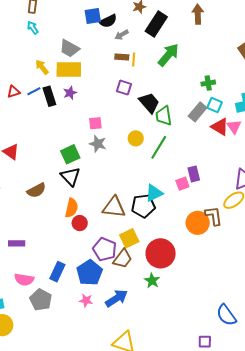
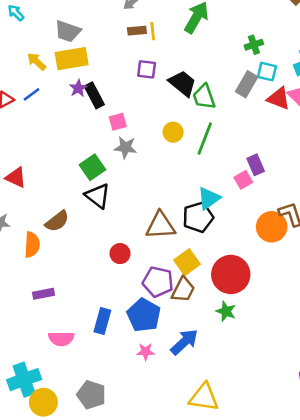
black rectangle: (49, 96) -> (94, 95), moved
orange semicircle: (72, 208) -> (32, 245), moved
gray pentagon: (41, 300) -> (91, 395), moved

